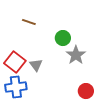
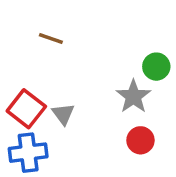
green circle: (63, 38) -> (156, 67), moved
red circle: (86, 91) -> (140, 140), moved

